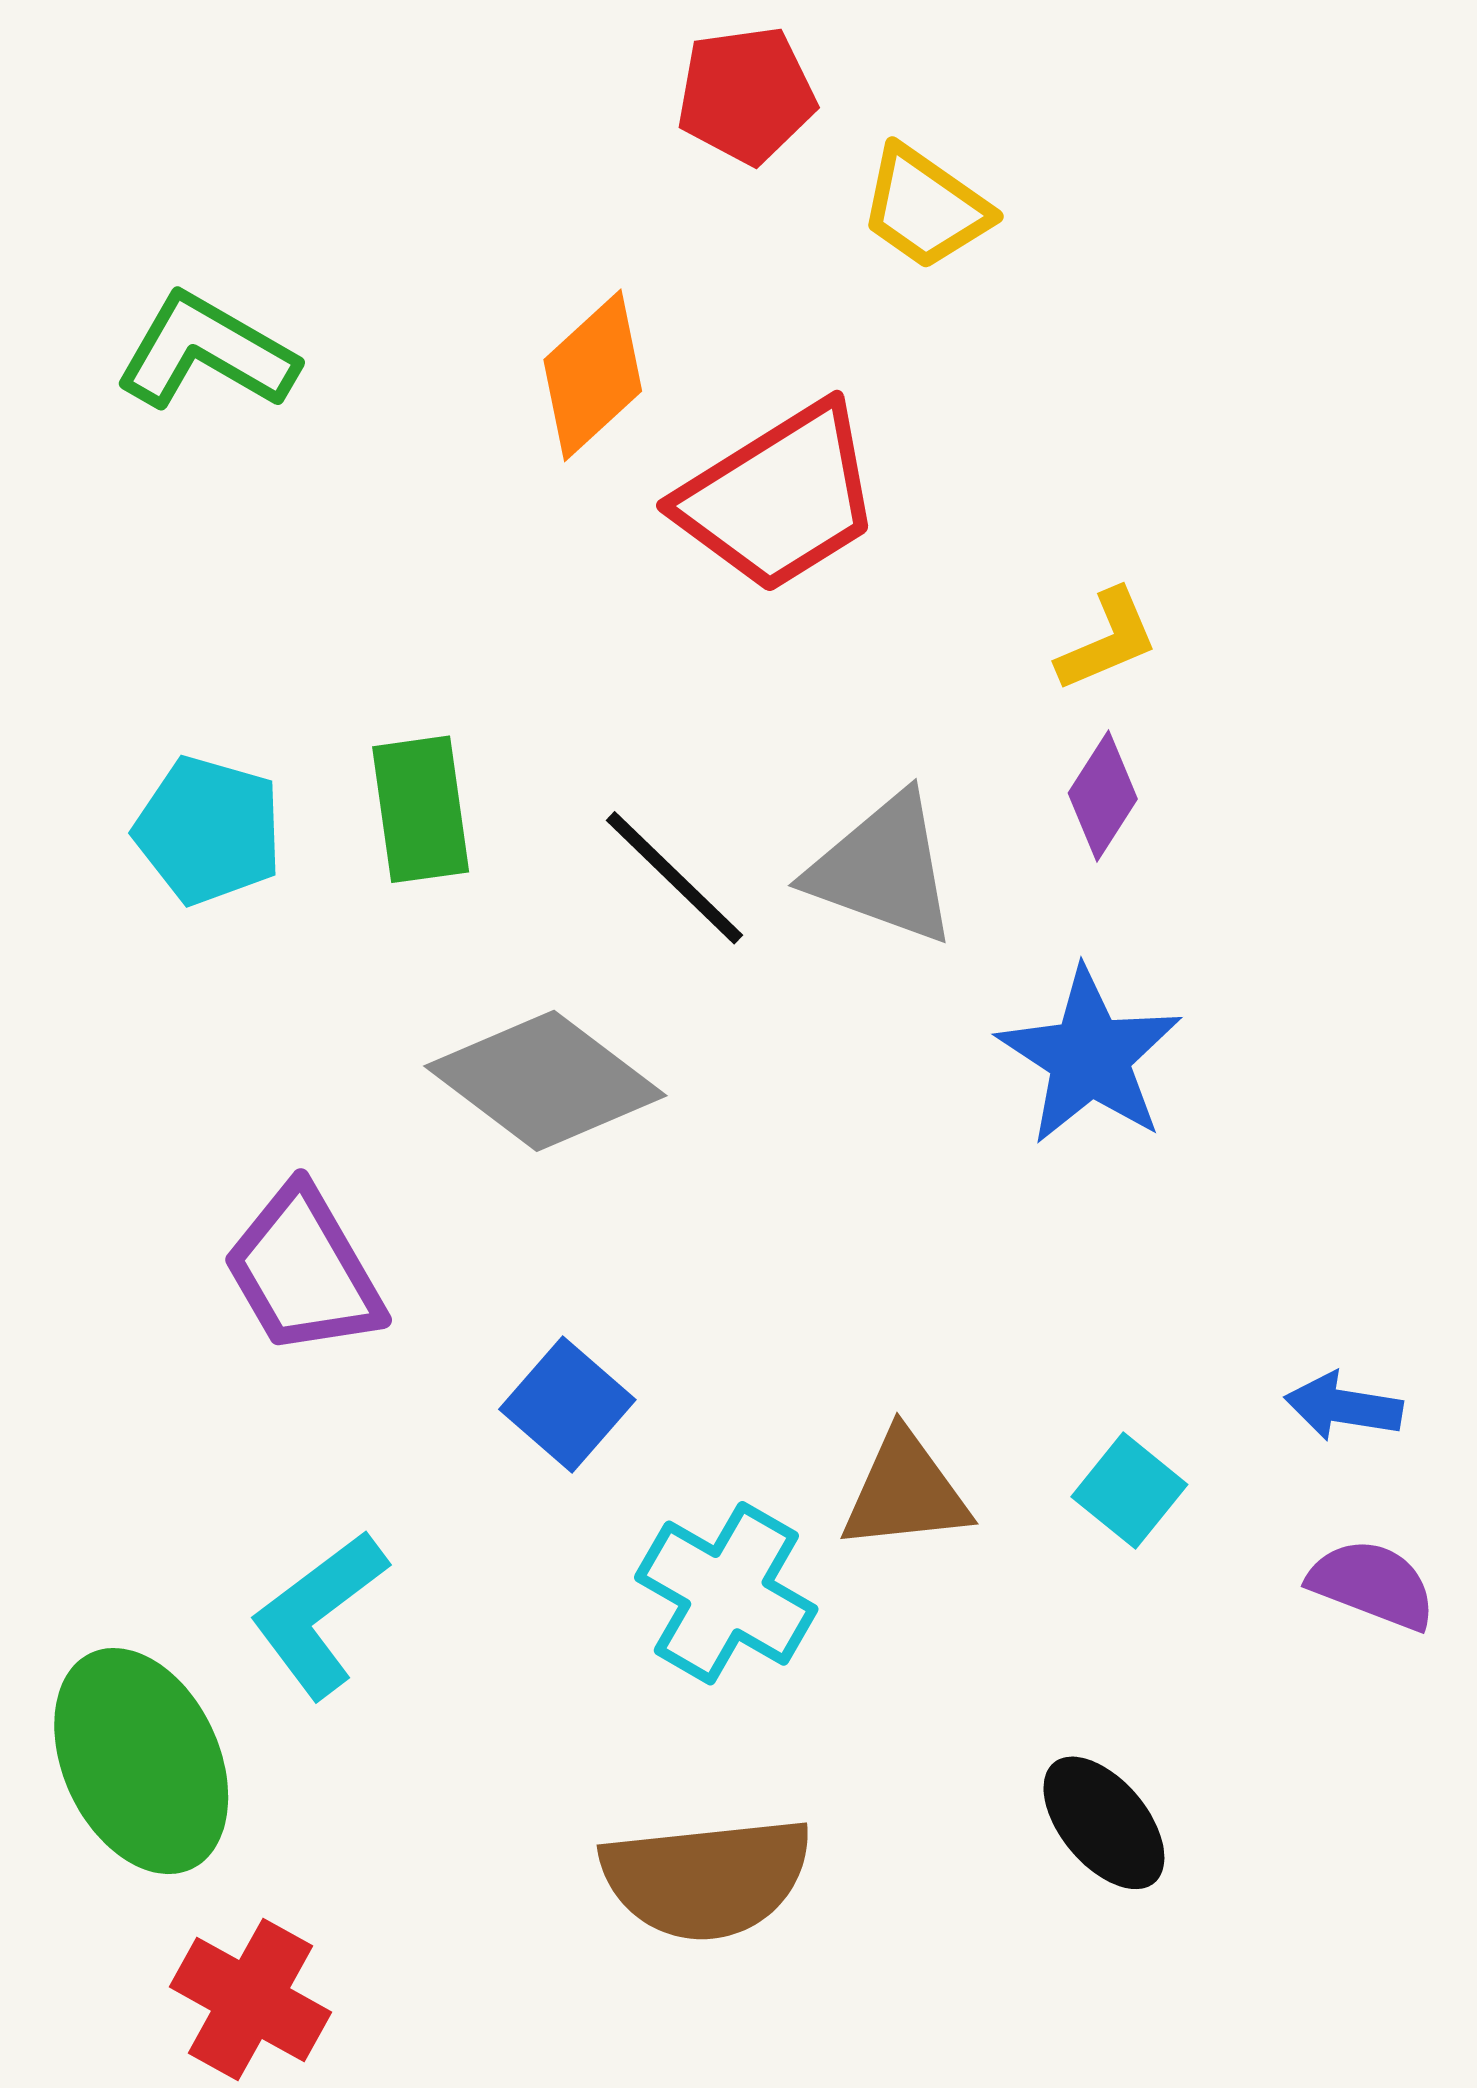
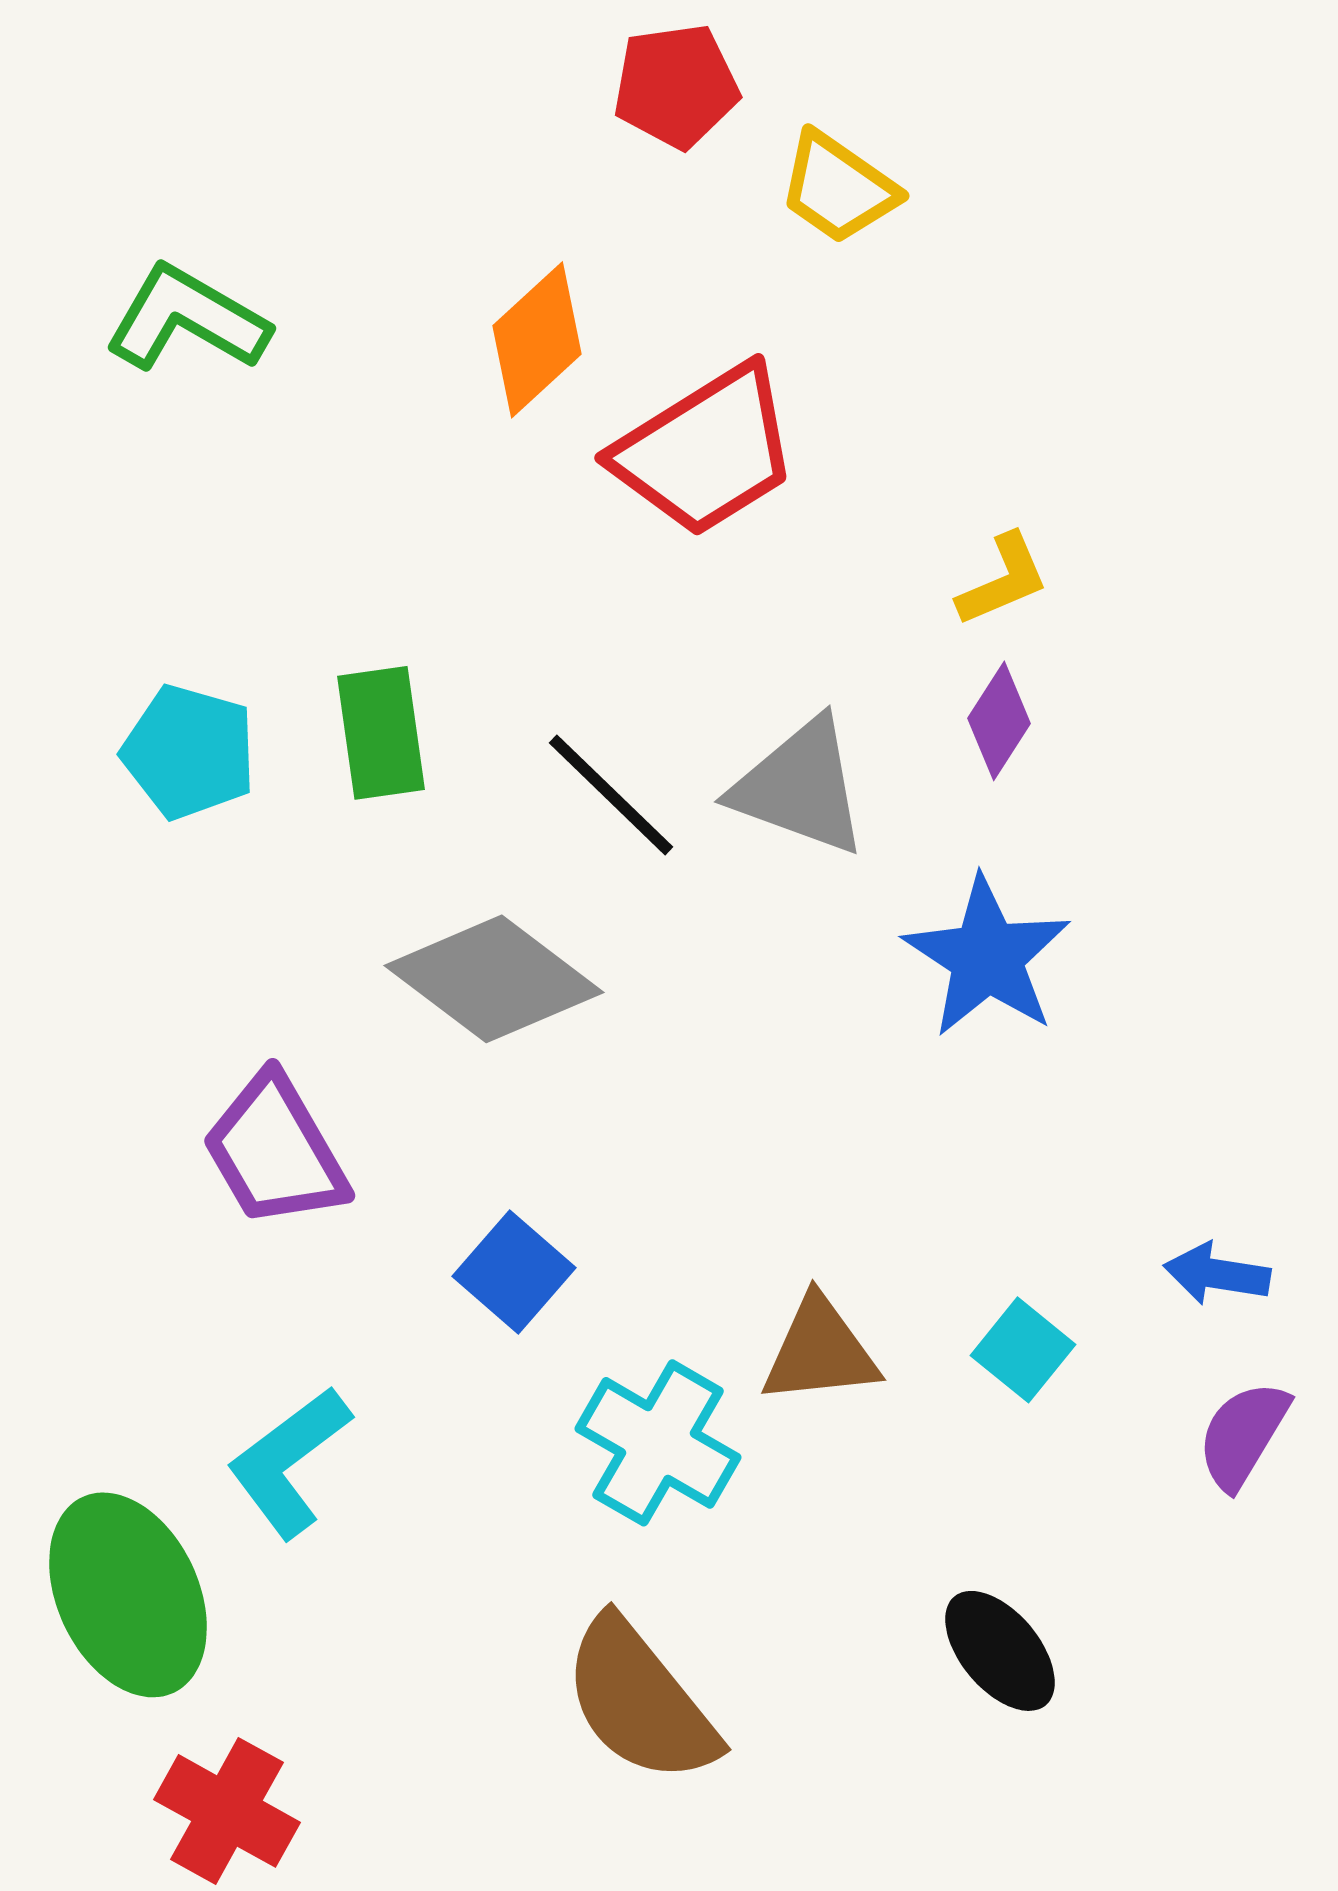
purple semicircle: (1372, 1584) -> (1243, 1435), turned -80
brown semicircle: (706, 1878) -> (640, 1701), turned 57

